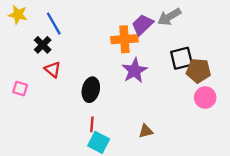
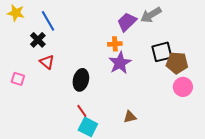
orange cross: (124, 39) -> (115, 44), moved, size x0.6
red line: (92, 124) -> (82, 111), turned -40

